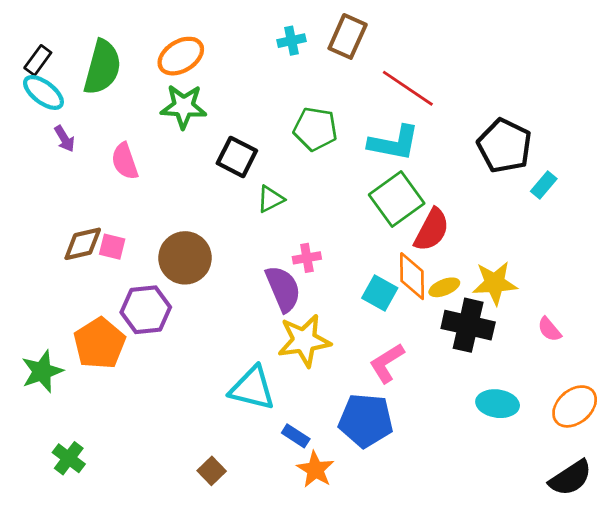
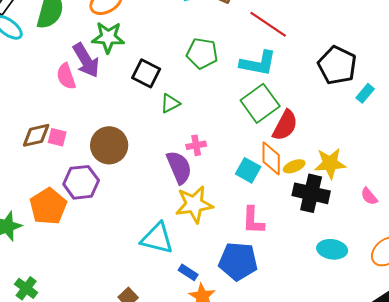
purple arrow: (64, 139) -> (86, 60), moved, size x1.8
pink L-shape: (387, 363) -> (253, 220), turned -56

